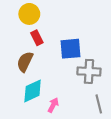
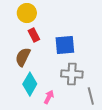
gray cross: (89, 71) -> (72, 74), moved
cyan diamond: (33, 91) -> (30, 84), turned -35

